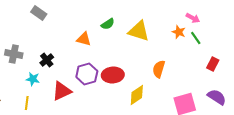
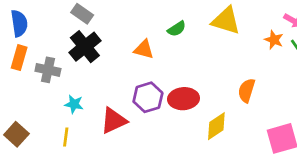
yellow triangle: (139, 31) -> (226, 21), moved
black cross: (47, 60) -> (85, 47), moved, size x1.6

